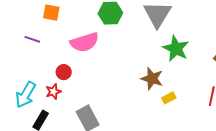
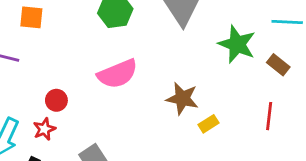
pink semicircle: (85, 42) -> (118, 74), moved
green star: (176, 49) -> (237, 44), moved

